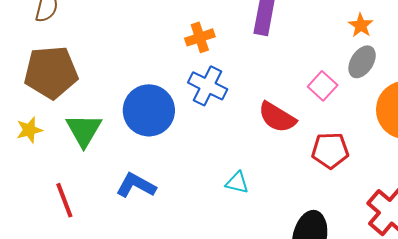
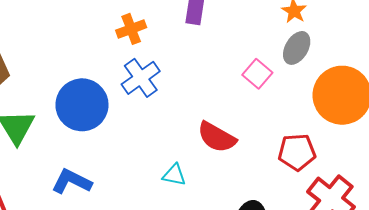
blue cross: (208, 86) -> (141, 78), turned 30
red semicircle: (277, 117) -> (217, 137), moved
red pentagon: (330, 150) -> (297, 152), moved

